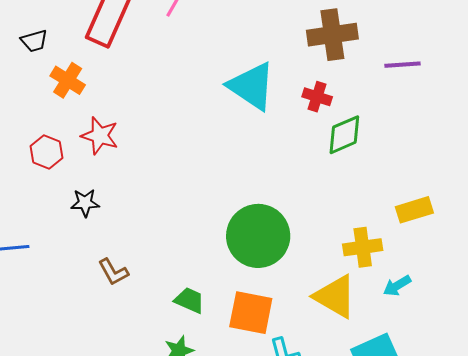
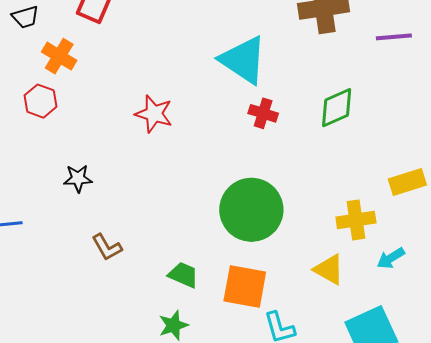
red cross: (317, 97) -> (263, 113), moved
red star: (100, 136) -> (154, 114), moved
red hexagon: (47, 152) -> (40, 101), moved
yellow triangle: (335, 296) -> (329, 269), size x0.7

